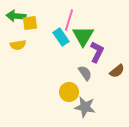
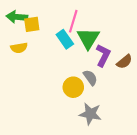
brown semicircle: (117, 71) -> (124, 62), moved
yellow circle: (69, 92) -> (73, 87), moved

